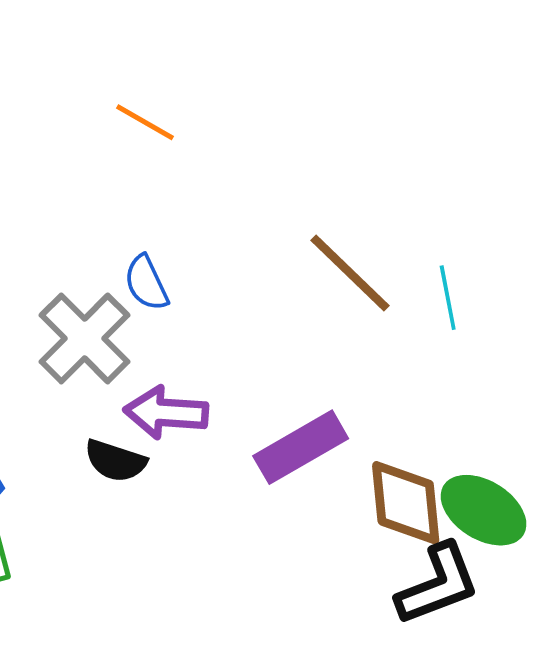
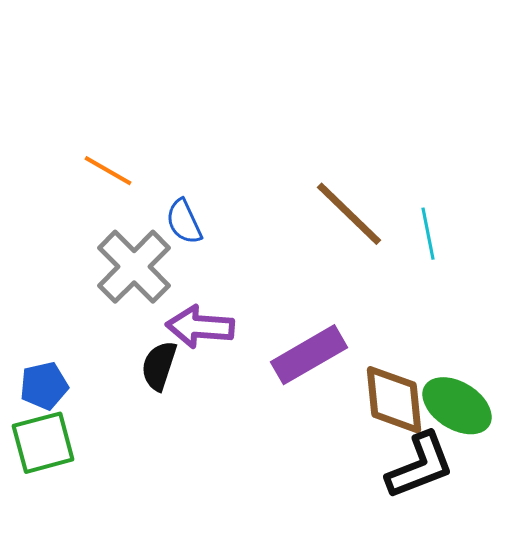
orange line: (145, 122) -> (108, 171), moved
black semicircle: (115, 461) -> (159, 366), turned 90

